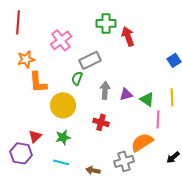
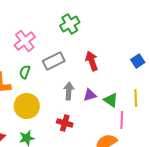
green cross: (106, 23) -> (70, 24), turned -30
red arrow: (128, 36) -> (92, 61), moved
green semicircle: (77, 78) -> (25, 72), moved

